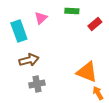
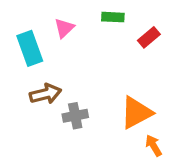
orange triangle: (87, 72) -> (136, 113), turned -50
gray cross: (37, 84) -> (75, 116), moved

